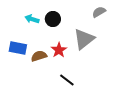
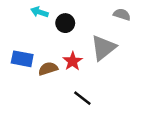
gray semicircle: (99, 12) -> (122, 14), turned 48
cyan arrow: (32, 19) -> (39, 12), moved

